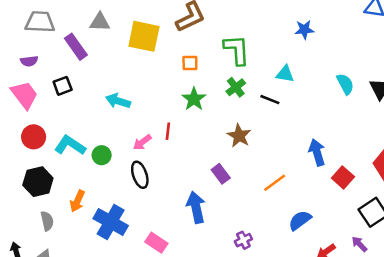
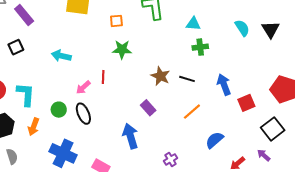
green cross: (236, 87) -> (200, 47), moved, turned 35
green star: (194, 99) -> (122, 50), turned -30
black line: (270, 100) -> (187, 79), moved
cyan L-shape: (70, 145) -> (26, 94), turned 65
green circle: (102, 155) -> (59, 110), moved
red square: (343, 177) -> (246, 103), turned 30
orange arrow: (77, 201) -> (34, 127), moved

